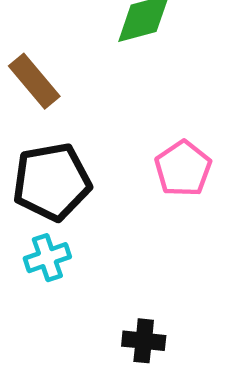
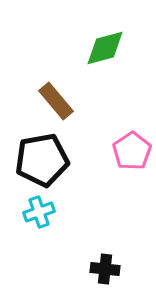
brown rectangle: (34, 81) -> (56, 101), moved

